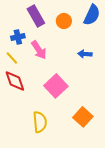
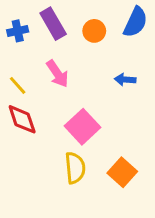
blue cross: (18, 37) -> (18, 31), moved
yellow semicircle: (40, 122) -> (75, 168), moved

